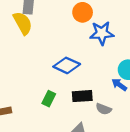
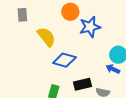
yellow semicircle: (23, 23) -> (46, 37), moved

